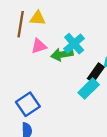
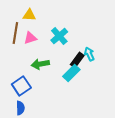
brown line: (21, 24) -> (15, 33), moved
green arrow: (62, 55) -> (40, 64), moved

